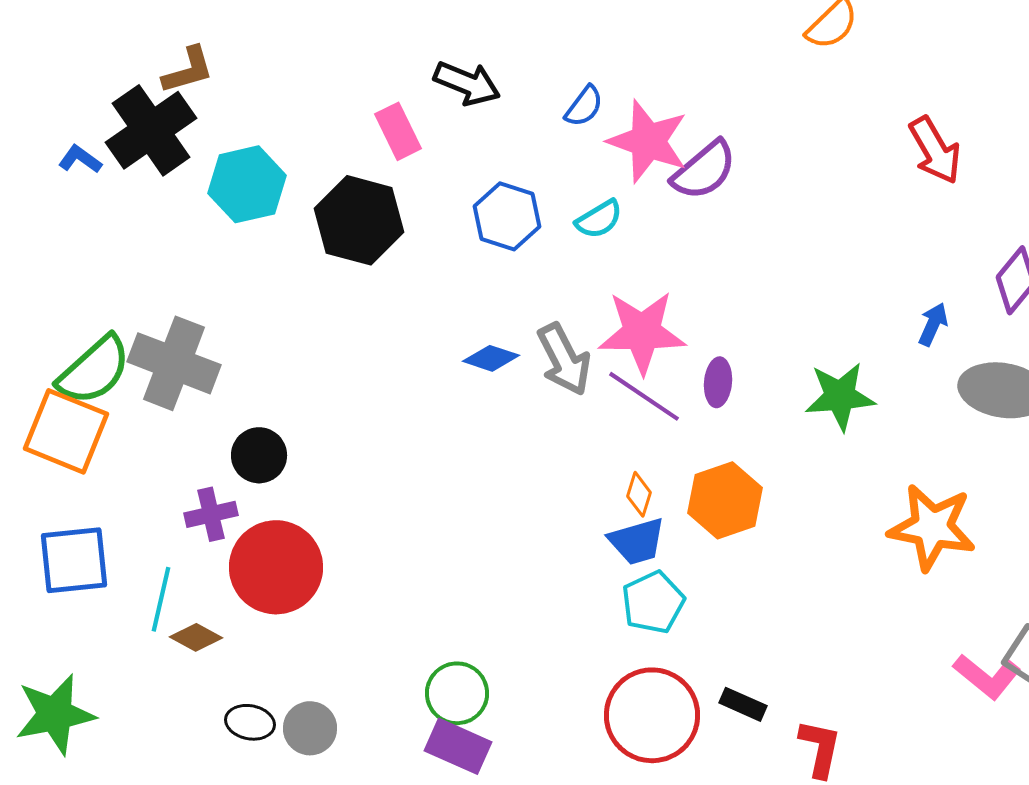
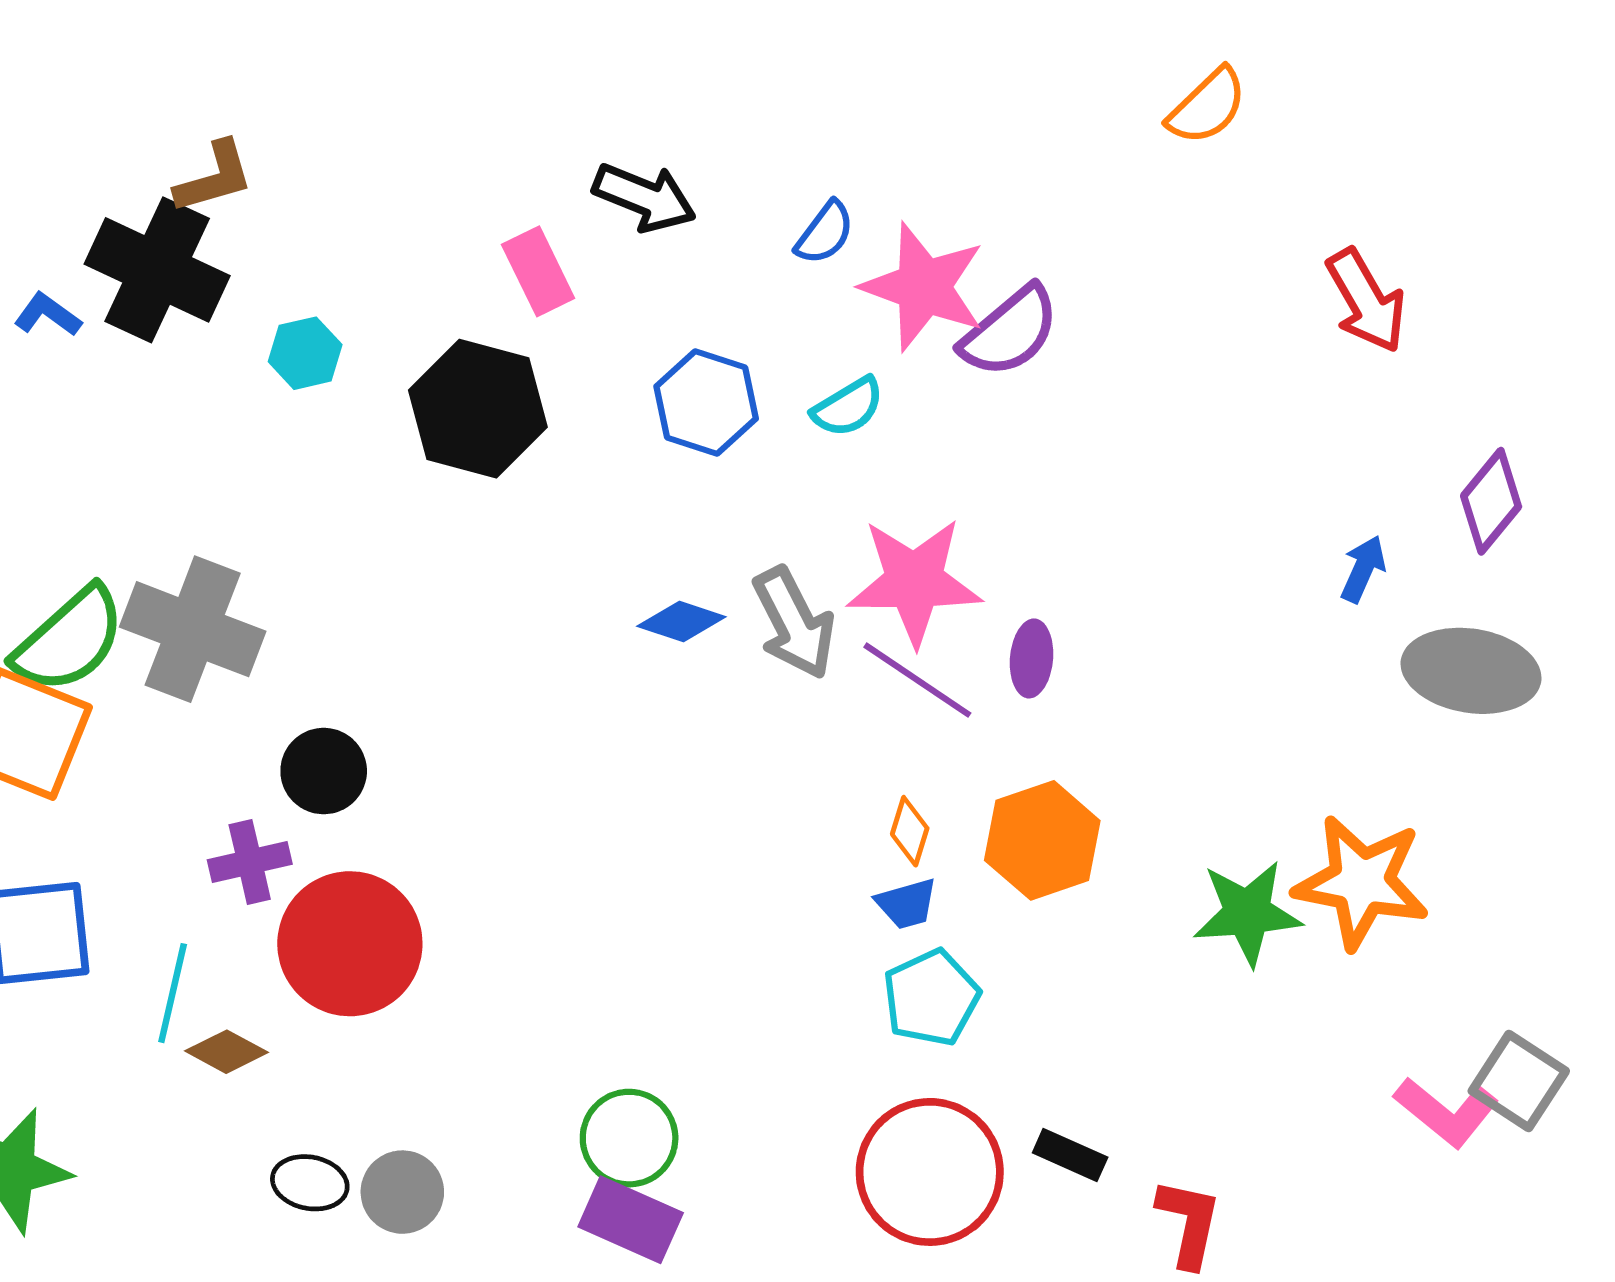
black cross: (151, 130) -> (157, 270), turned -30
cyan hexagon: (247, 184) -> (305, 353), size x0.6
green star: (840, 396) -> (1247, 913), moved
blue trapezoid: (637, 541) -> (907, 904), size x0.7

